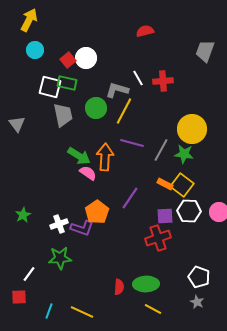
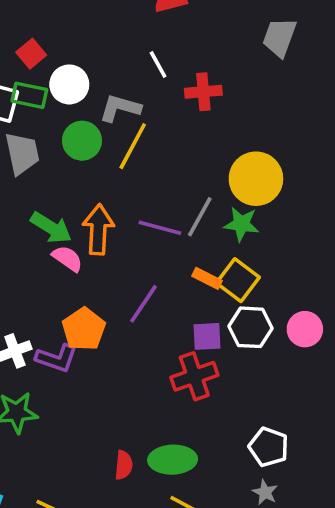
white circle: (86, 58) -> (69, 84), moved
white line: (138, 78) -> (158, 65), moved
purple line: (132, 143) -> (160, 228), moved

